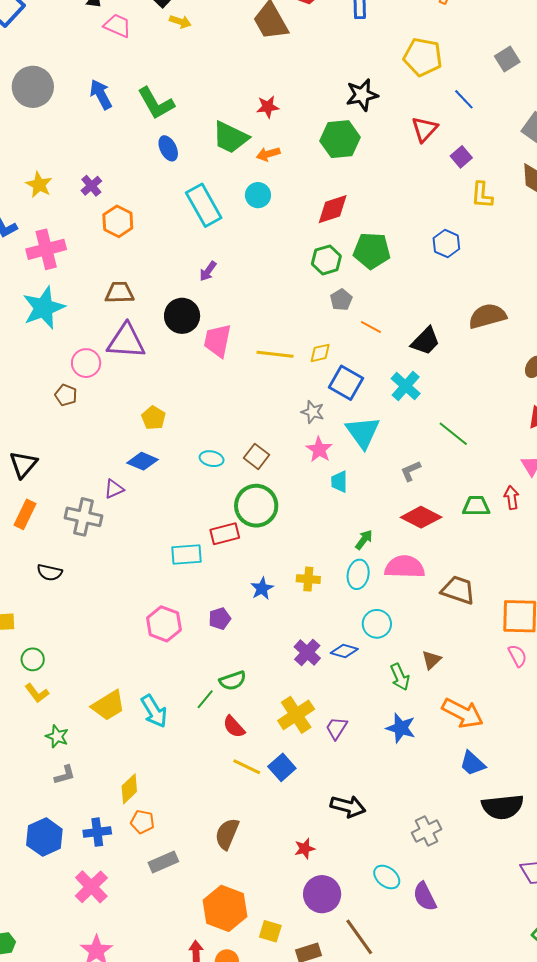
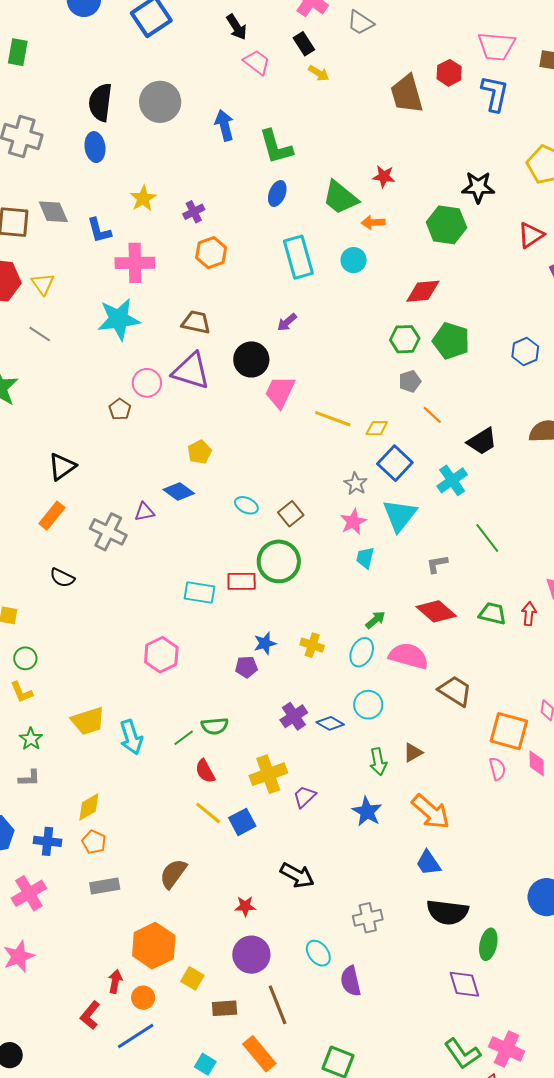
blue ellipse: (168, 148) -> (277, 194), turned 35
purple pentagon: (220, 619) -> (246, 667), moved

